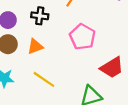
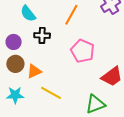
orange triangle: (35, 46) -> (34, 71), moved

